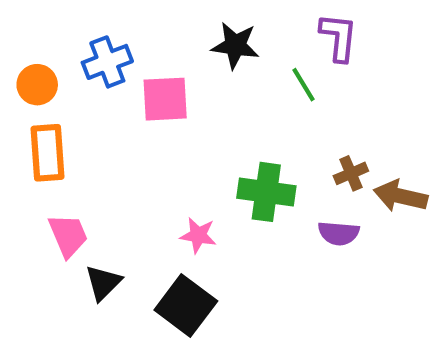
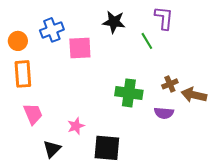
pink star: (198, 235) -> (76, 126), moved, turned -30
black triangle: (103, 283) -> (52, 149), moved
black square: (186, 306) -> (107, 148), moved, turned -32

